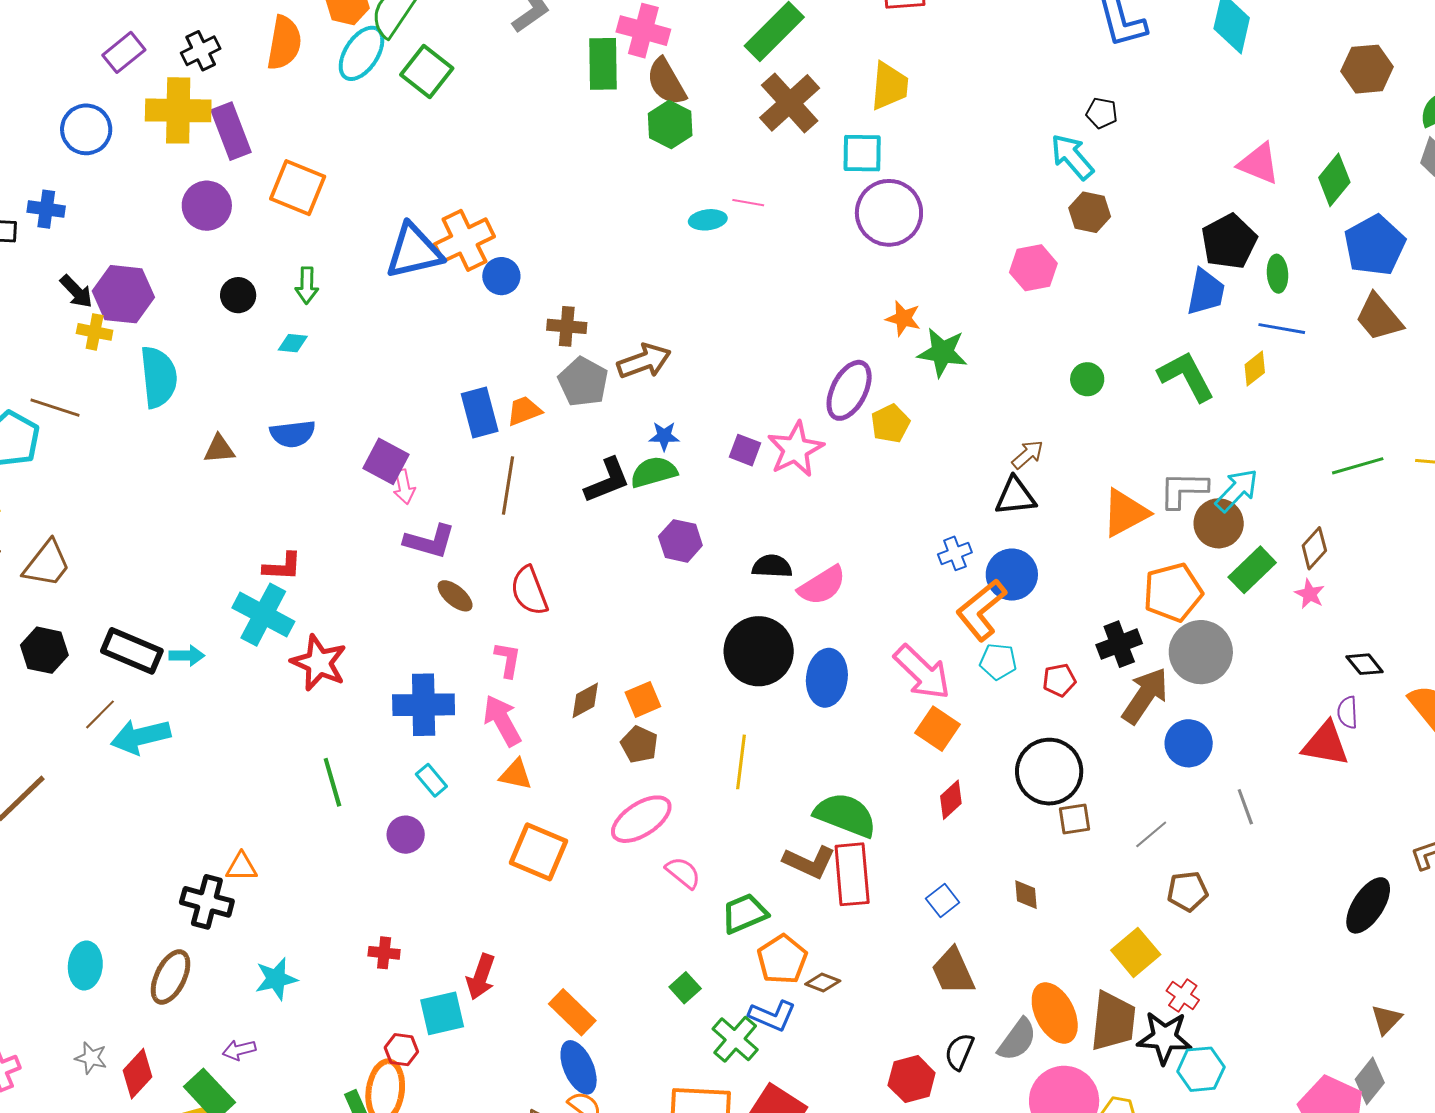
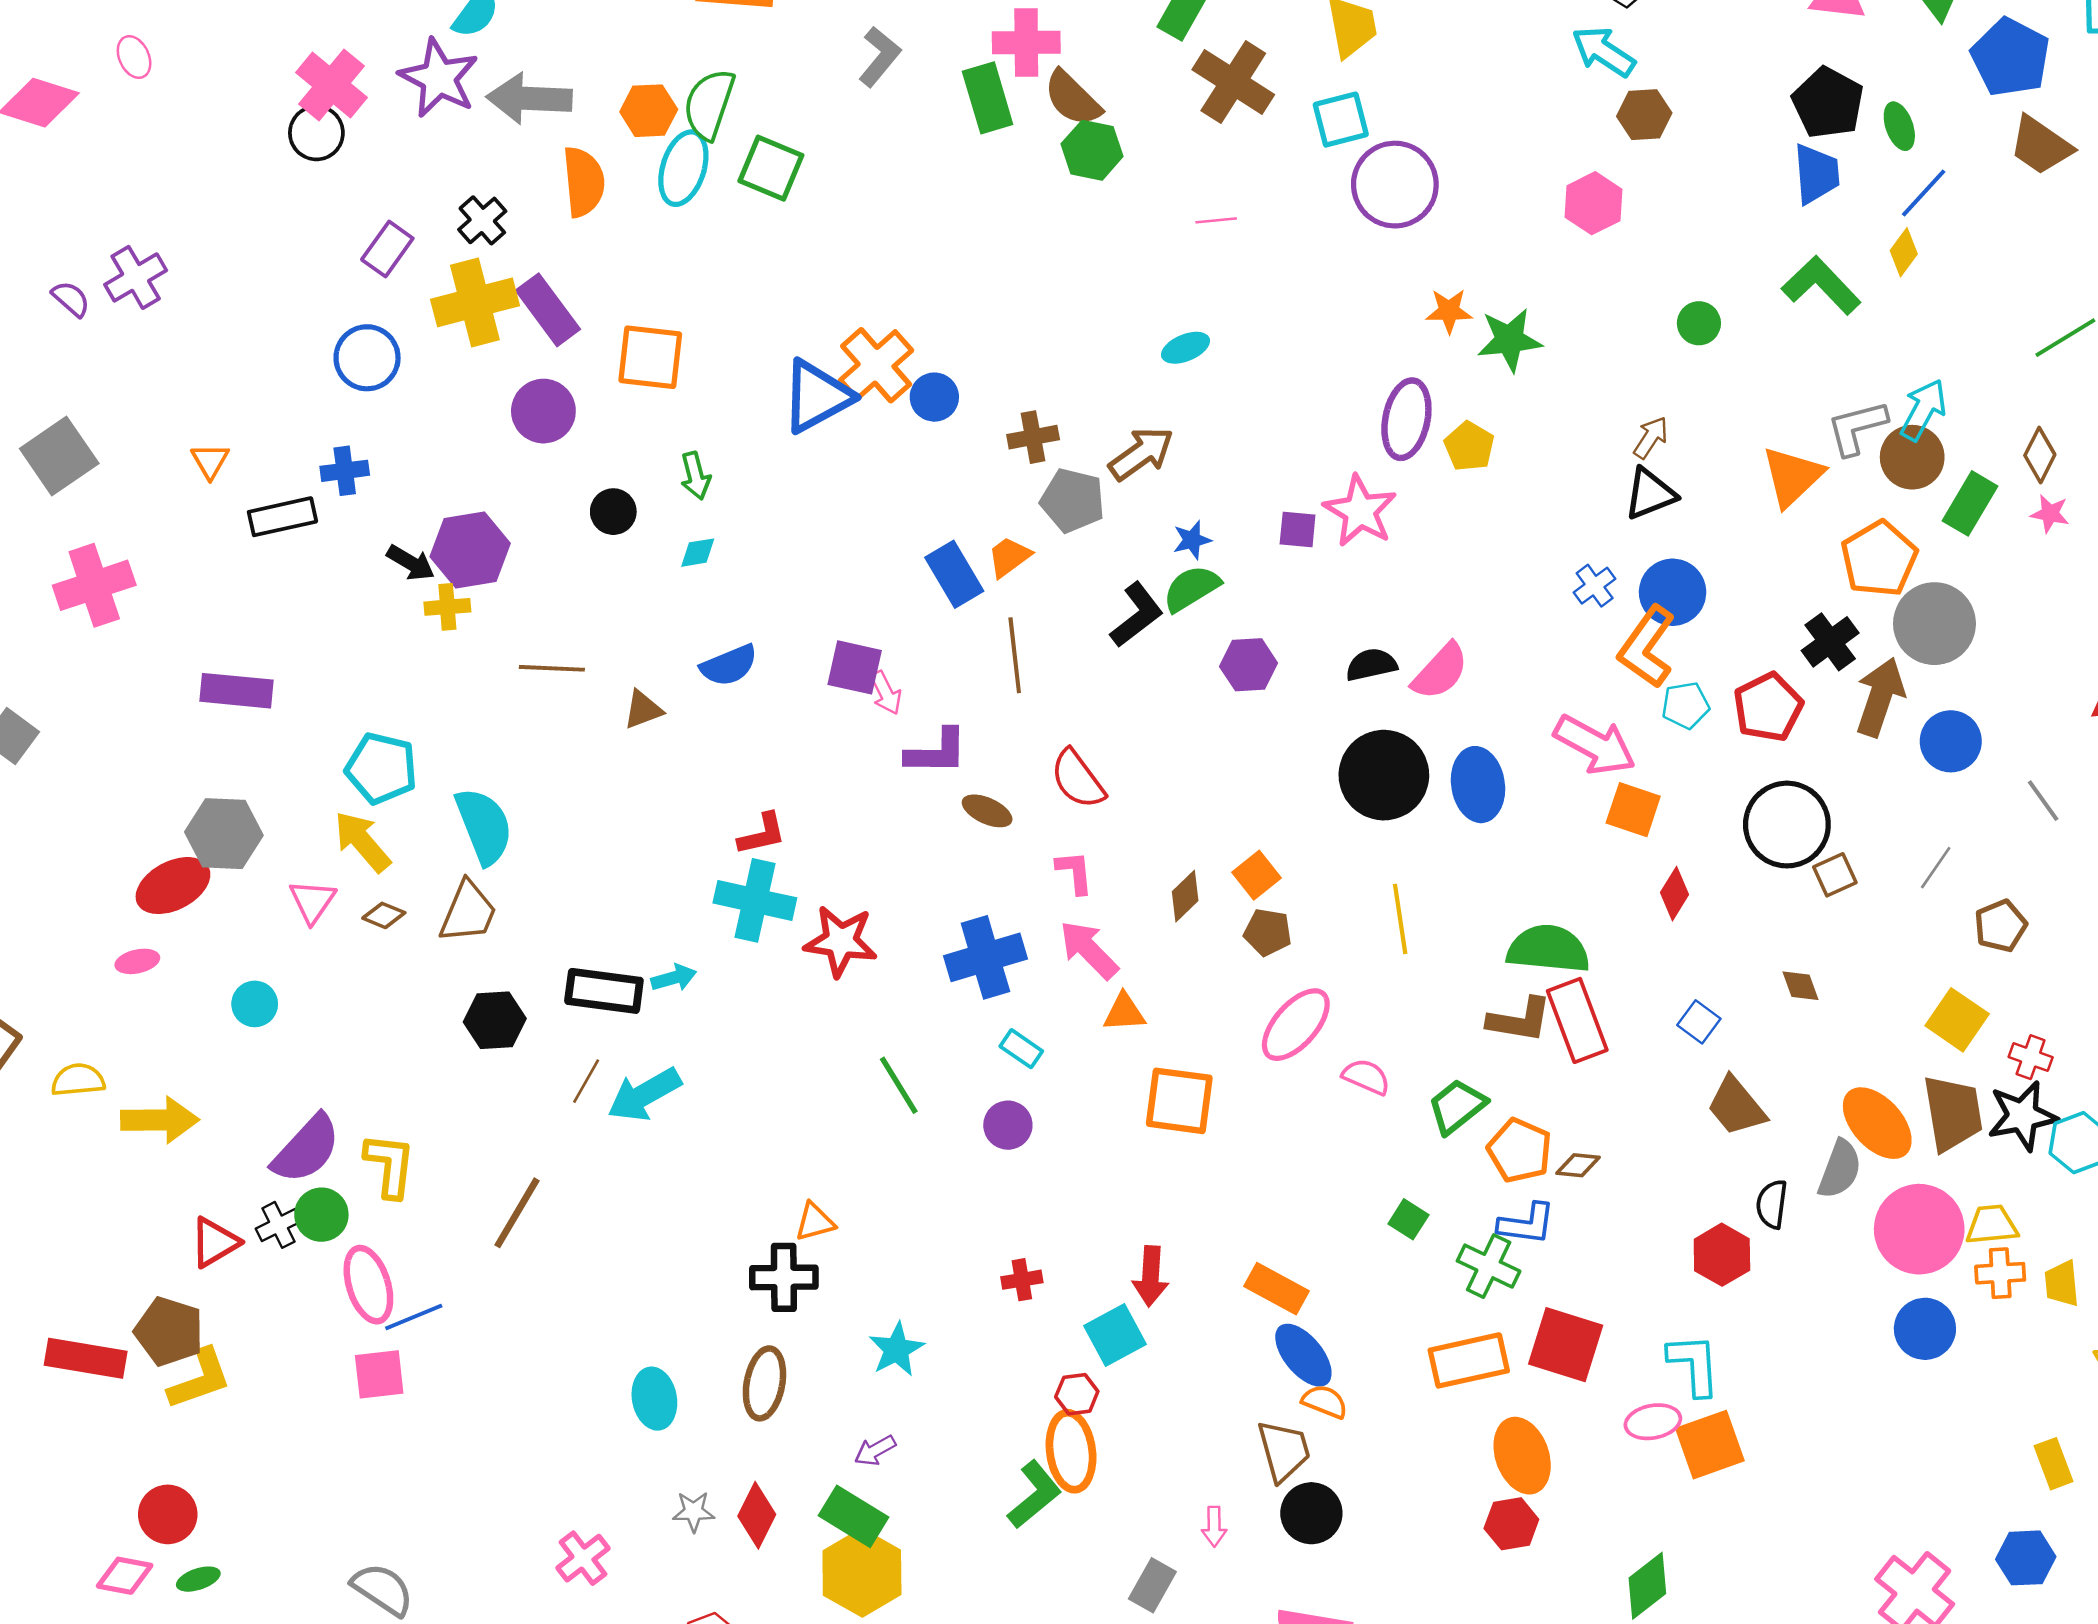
cyan ellipse: (708, 220) -> (1186, 348), moved
blue line: (1282, 329) -> (1924, 193), turned -42
cyan semicircle: (159, 377) -> (484, 826), moved
brown line: (55, 408) -> (552, 668), moved
red pentagon: (1059, 680) -> (1768, 707), size x1.6

